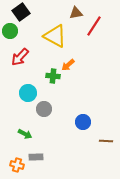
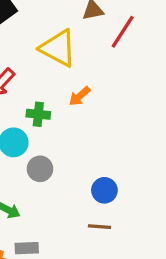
green cross: (53, 76) -> (38, 114), moved
brown line: (106, 141) -> (99, 227), moved

